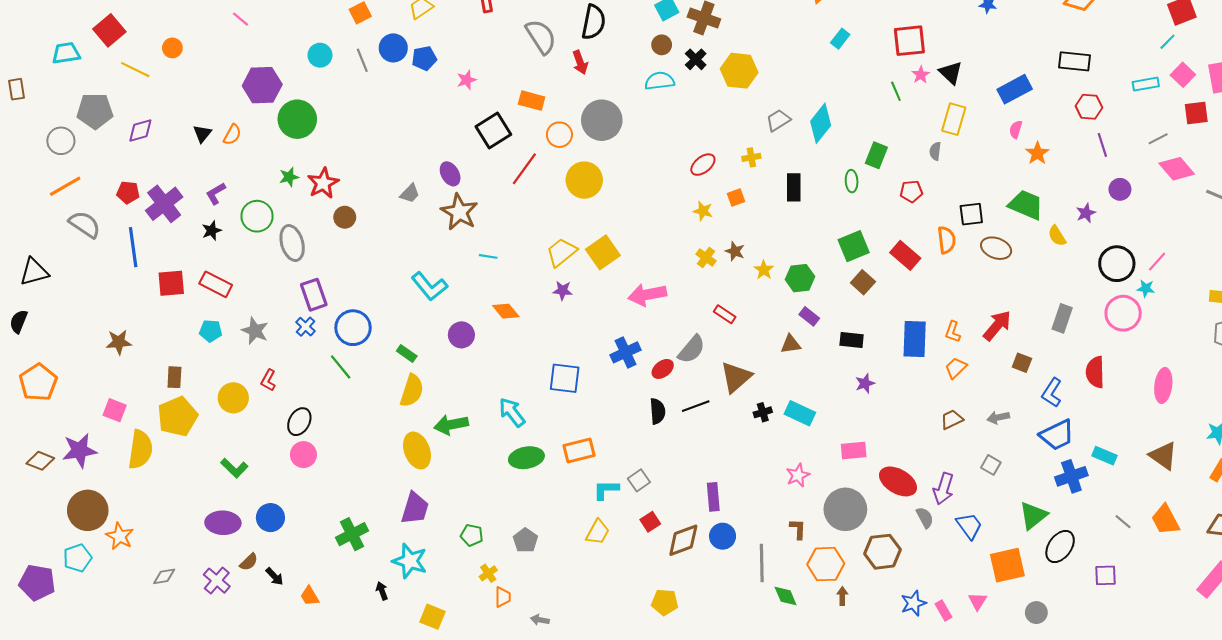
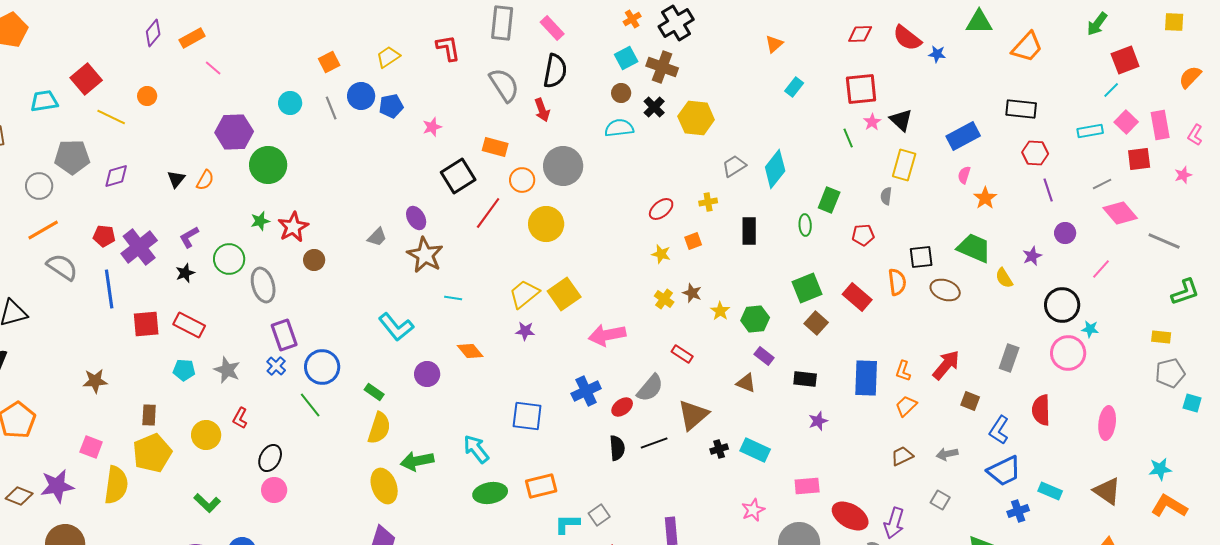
pink line: (1157, 262) -> (1101, 269), moved
brown triangle: (791, 344) -> (746, 383), turned 30
blue cross: (1071, 476) -> (1018, 511), size x0.7

